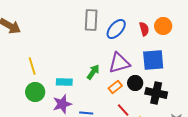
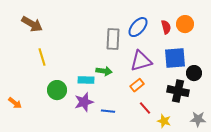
gray rectangle: (91, 20) -> (113, 39), moved
yellow line: (32, 66) -> (42, 57), moved
green arrow: (93, 72) -> (104, 71), moved, turned 63
black circle: (135, 83) -> (194, 73), moved

